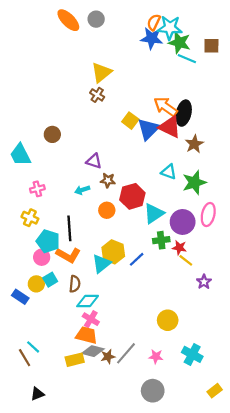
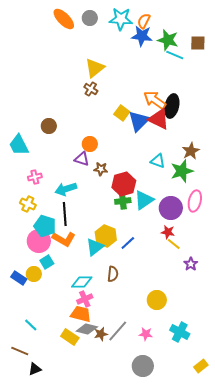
cyan star: (170, 28) -> (121, 19), moved
brown star: (194, 144) -> (191, 151), moved
purple triangle: (94, 161) -> (82, 159), moved
cyan arrow: (82, 190) -> (66, 189), moved, size x1.5
orange circle: (107, 210) -> (90, 144), moved
green cross: (161, 240) -> (123, 201), moved
pink circle: (42, 257) -> (39, 241), size x1.5
yellow circle: (36, 284) -> (34, 274), moved
brown semicircle: (75, 284) -> (113, 274), moved
pink cross: (91, 319) -> (85, 299), turned 35
brown line: (25, 358) -> (20, 351), moved, turned -36
yellow rectangle: (75, 360) -> (70, 337), turned 48

